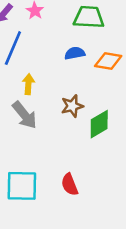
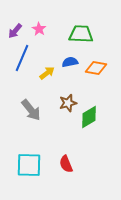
yellow arrow: (28, 84) -> (47, 73), moved, turned 49

